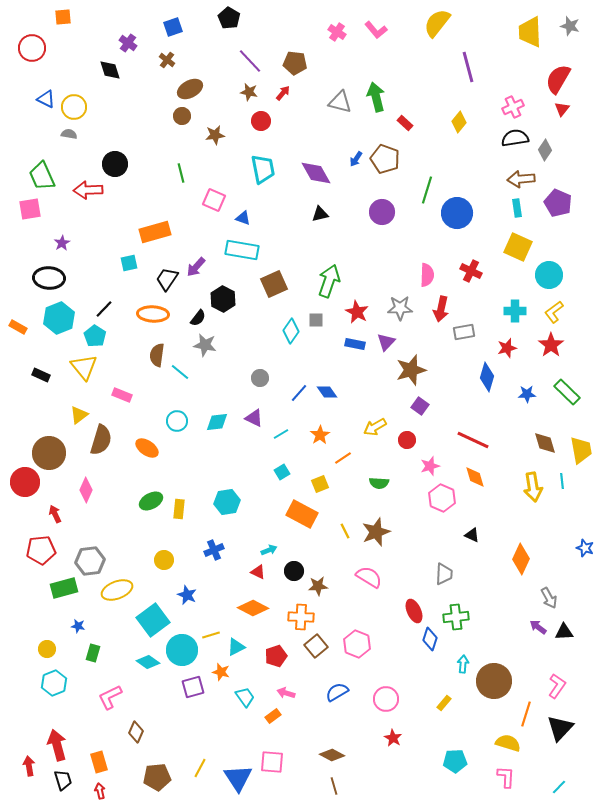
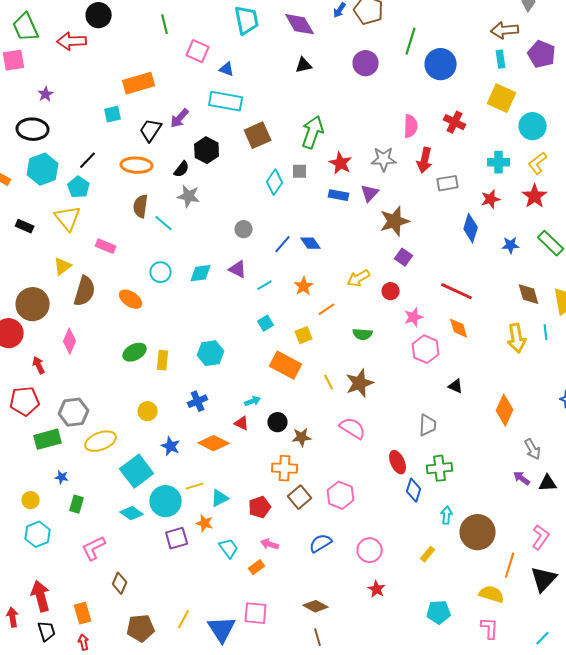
orange diamond: (253, 608) -> (214, 443), moved

